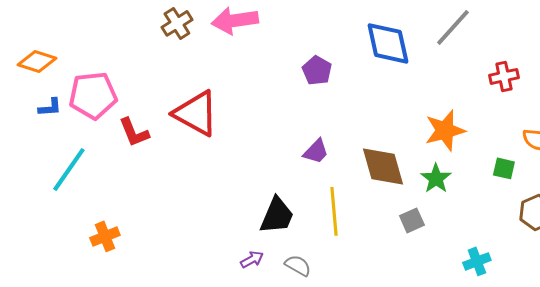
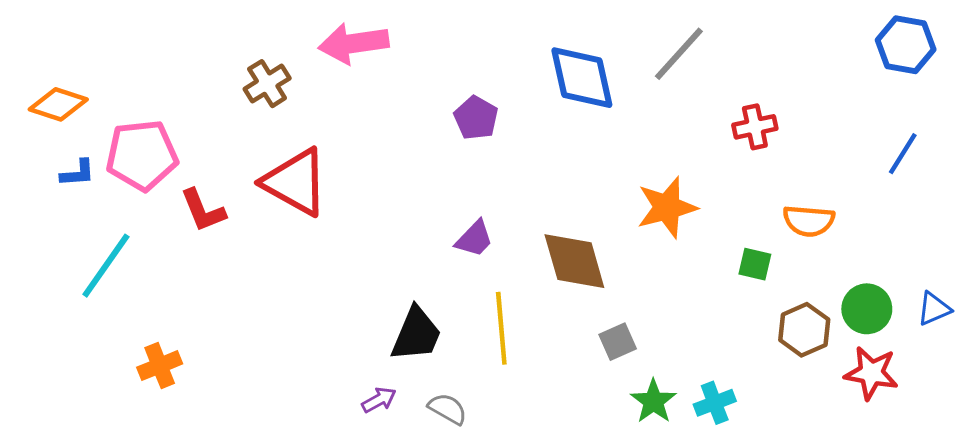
brown cross: (177, 23) -> (267, 84), moved
green star: (436, 178) -> (653, 401), moved

